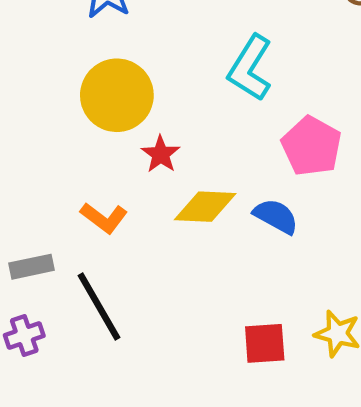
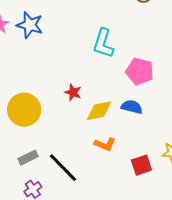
yellow circle: (117, 95) -> (24, 110), moved
orange L-shape: (104, 218) -> (105, 144), moved

